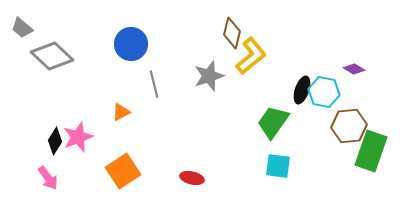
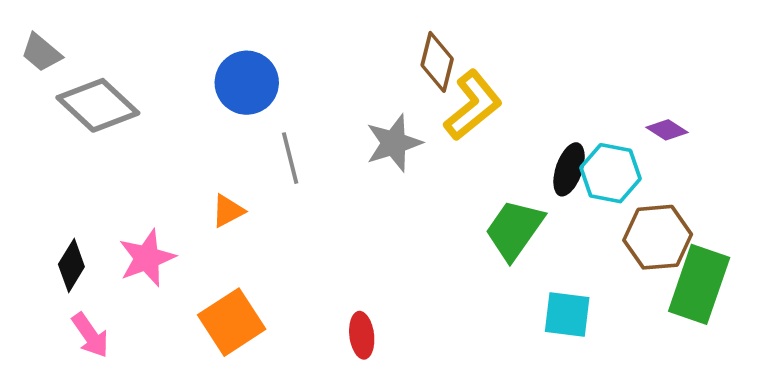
black diamond: (55, 141) -> (71, 266), moved
cyan square: (278, 166) -> (567, 315), moved
red ellipse: (192, 178) -> (362, 335), turned 70

